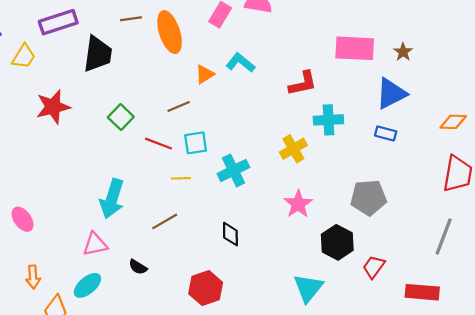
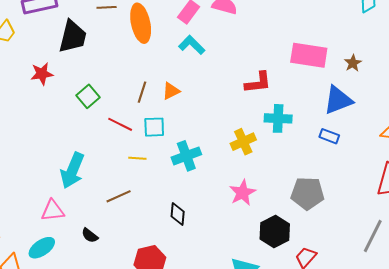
cyan L-shape: (241, 63) -> (192, 45), moved
orange triangle: (205, 74) -> (171, 91), moved
brown line: (179, 106) -> (142, 92), turned -55
red star: (53, 107) -> (42, 74), moved, size x0.7

